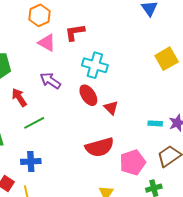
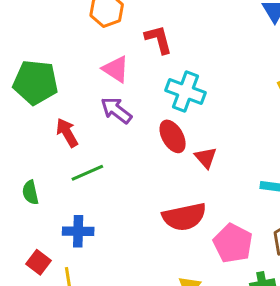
red L-shape: (75, 32) -> (158, 39), turned 80
pink triangle: (47, 43) -> (116, 69), moved
pink pentagon: (133, 162) -> (233, 243), turned -30

